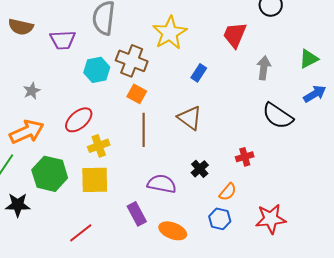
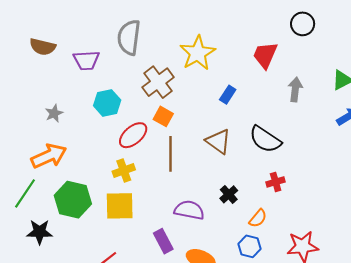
brown cross: (132, 61) -> (158, 82), turned 32
cyan hexagon: (97, 70) -> (107, 103), moved
black semicircle: (278, 116) -> (265, 139), moved
red ellipse: (79, 120) -> (133, 135), moved

